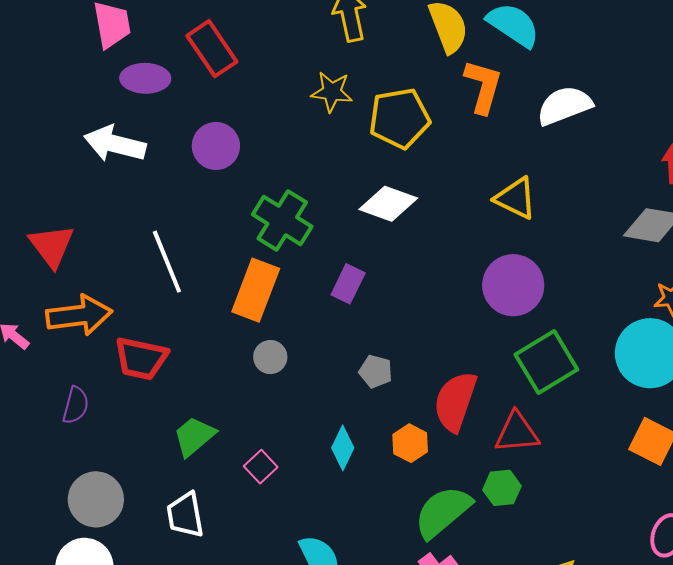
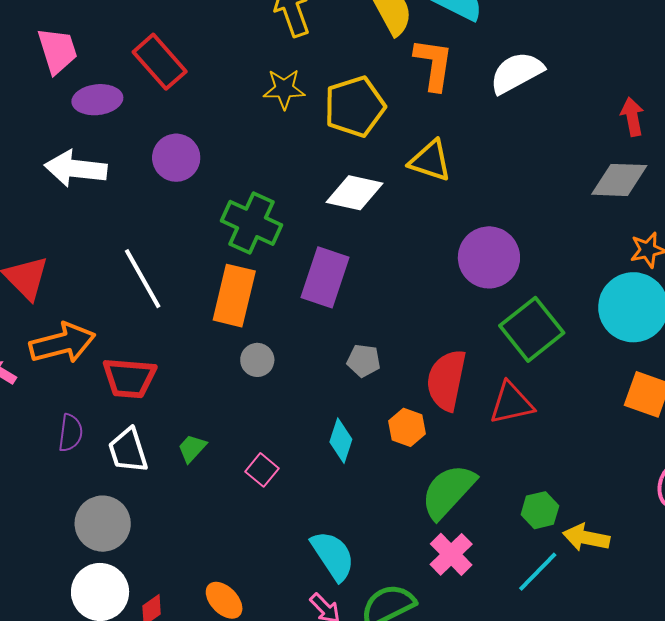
yellow triangle: (516, 198) -> (430, 161), moved
purple rectangle: (348, 284) -> (325, 277), size x1.5
green trapezoid: (194, 436) -> (192, 448), size x0.7
green hexagon: (502, 488) -> (540, 510), moved
white trapezoid: (185, 515) -> (128, 450), moved

